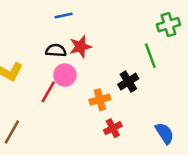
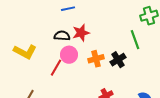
orange cross: (100, 100) -> (96, 59), moved

